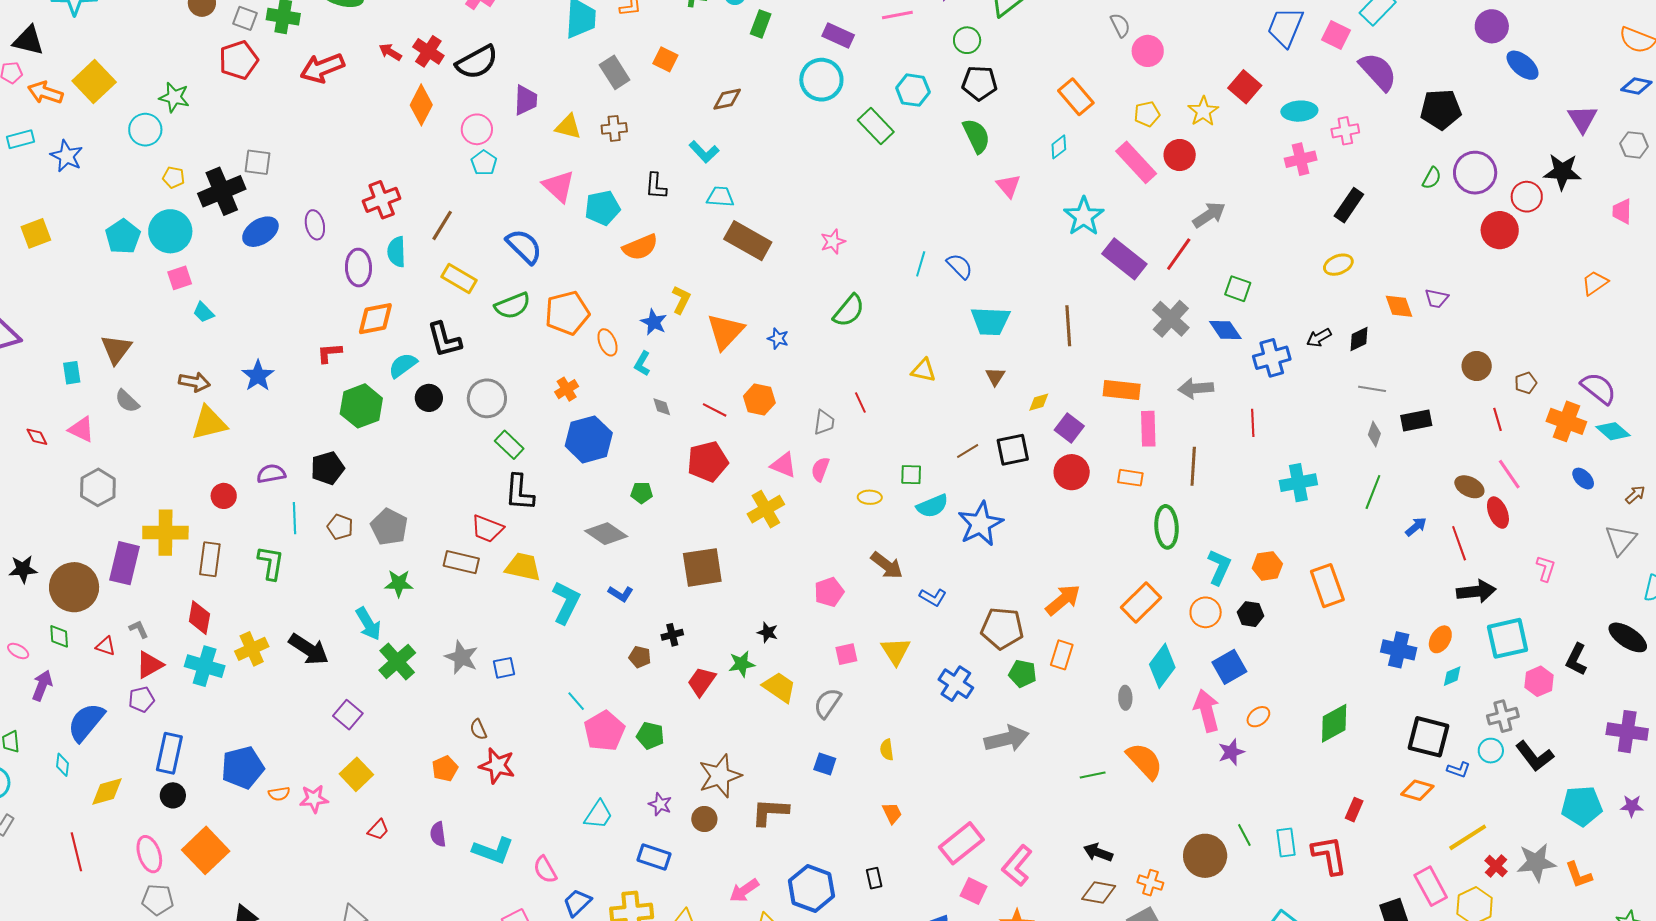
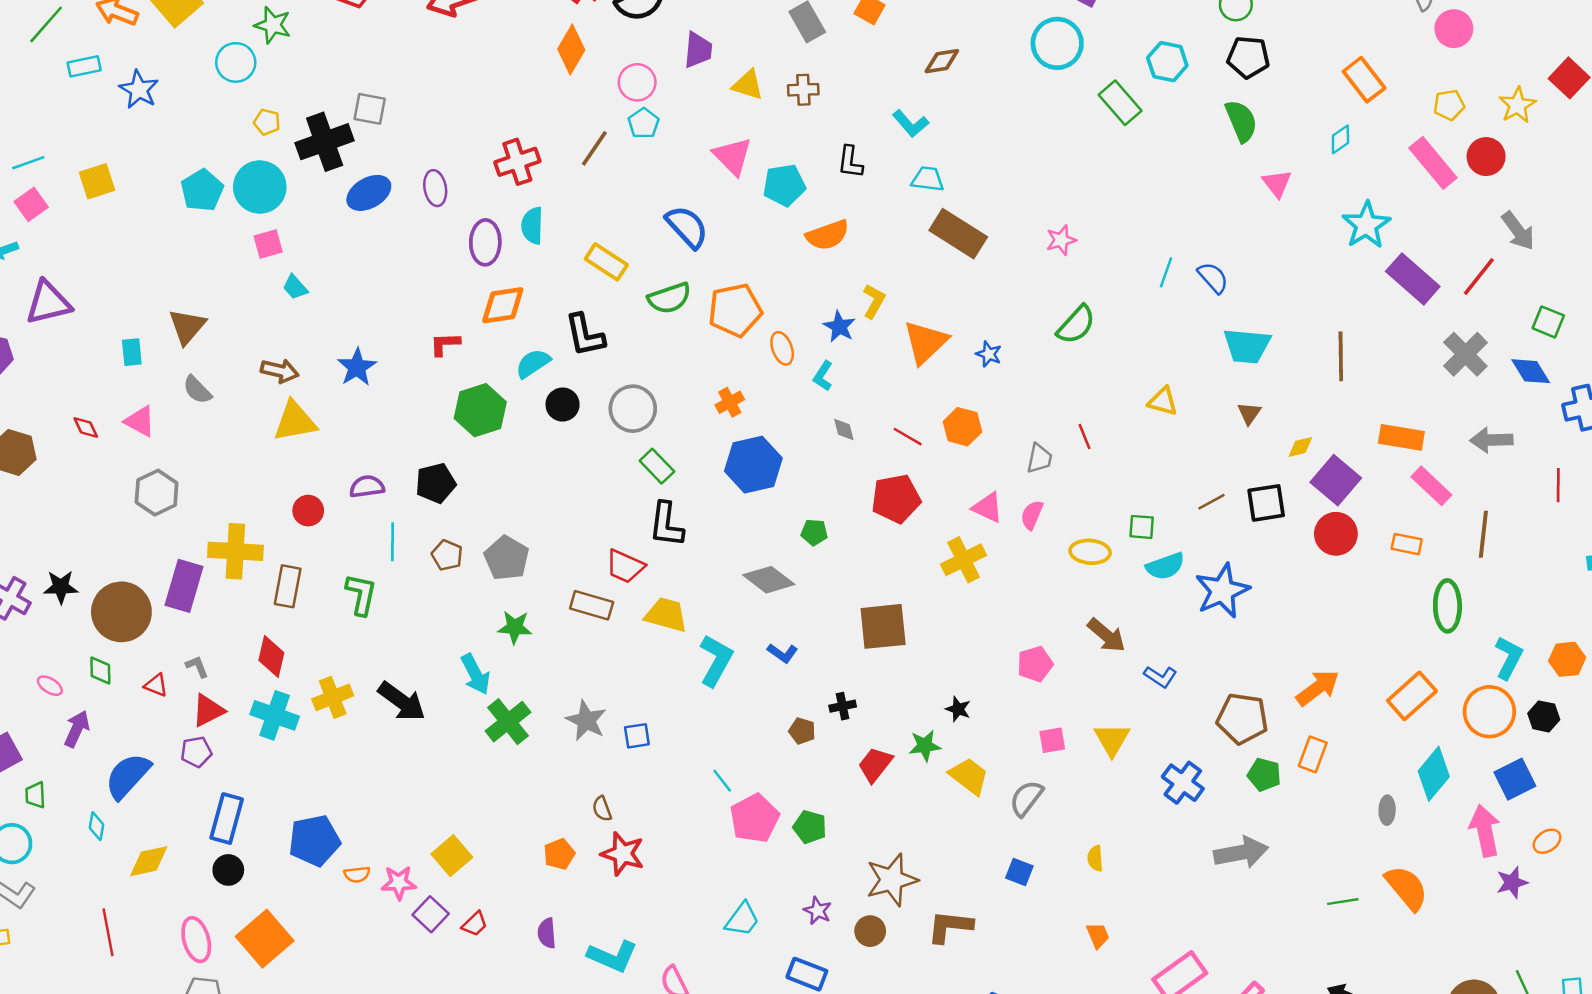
gray arrow: (1209, 215) -> (1518, 231), turned 84
brown line: (442, 225) -> (594, 148), moved
purple square: (1069, 428) -> (1336, 480), size x1.4
pink rectangle: (1148, 429) -> (1431, 486), turned -48
yellow ellipse: (870, 497) -> (1090, 552), size x1.4
orange circle: (1206, 612) -> (1489, 712), size x1.4
purple square: (348, 715) -> (431, 914), moved

